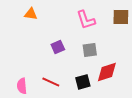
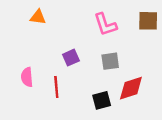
red line: (51, 82) -> (56, 87), moved, turned 60
pink semicircle: (22, 86) -> (27, 77), moved

